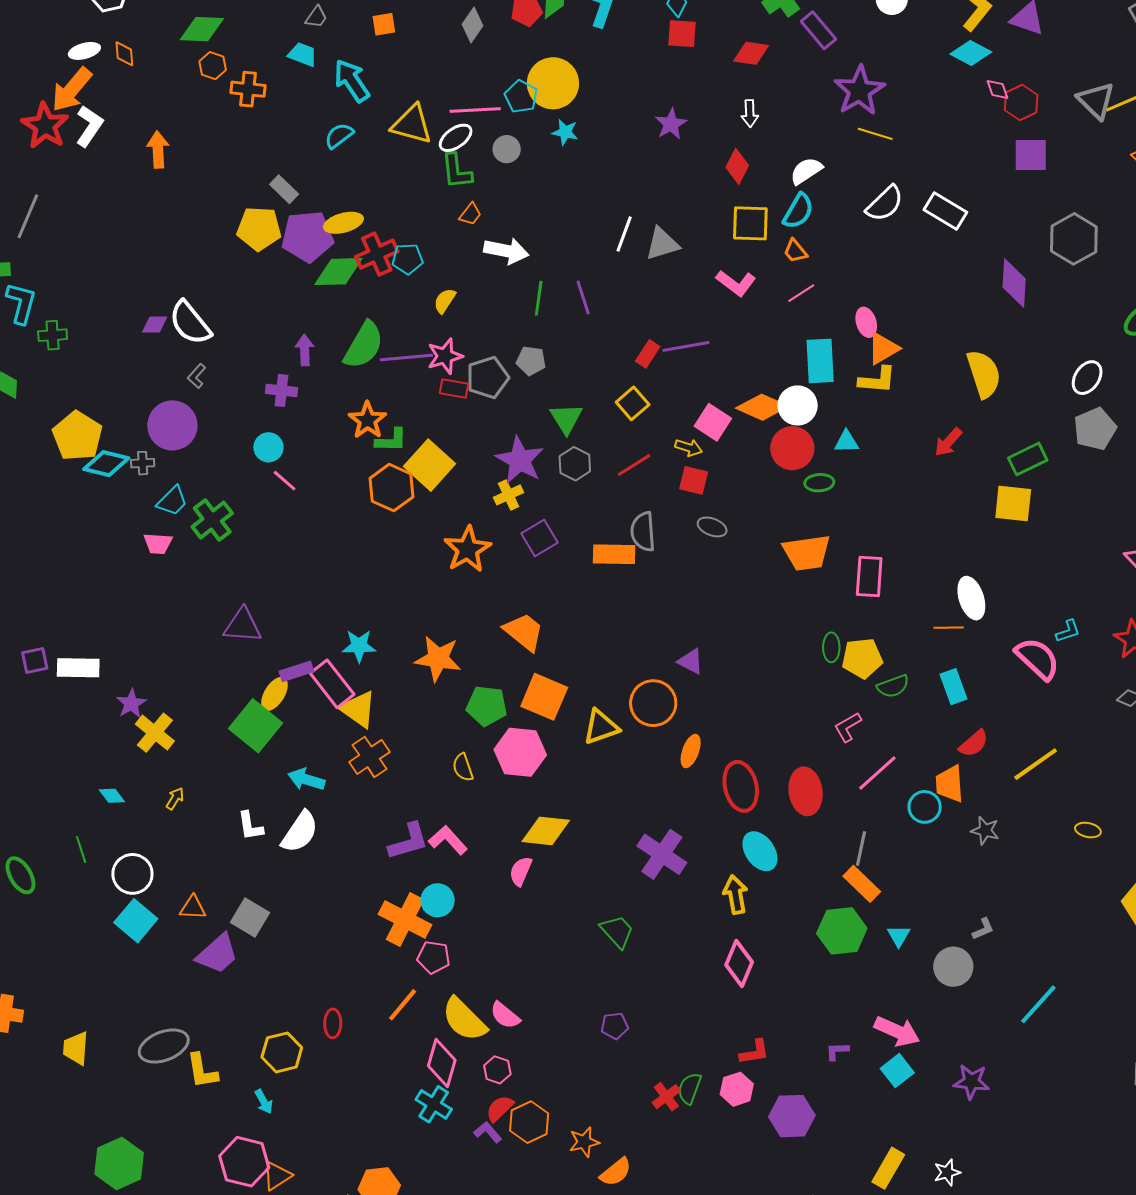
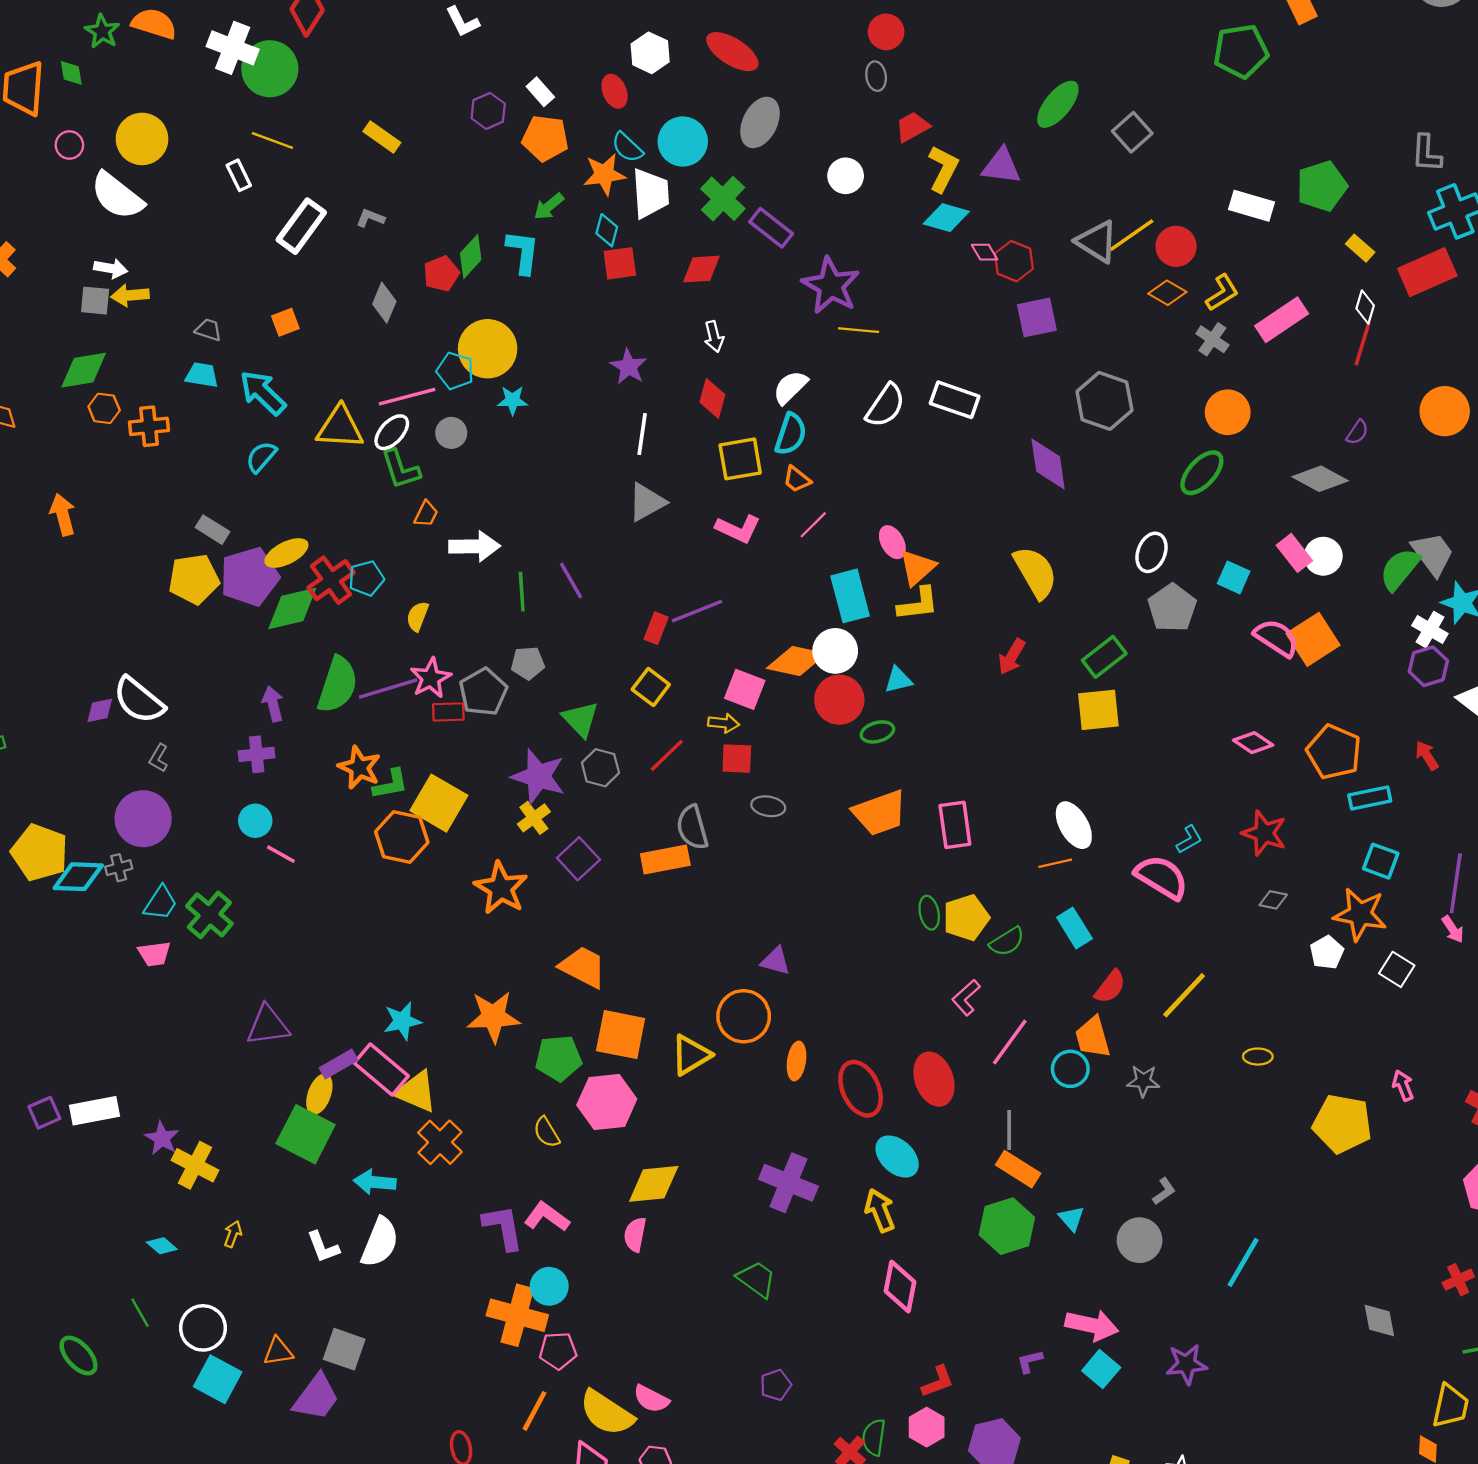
gray trapezoid: (316, 17) -> (208, 330), turned -95
white line: (624, 234) -> (642, 434), moved
purple L-shape: (409, 841) -> (503, 1227), turned -72

